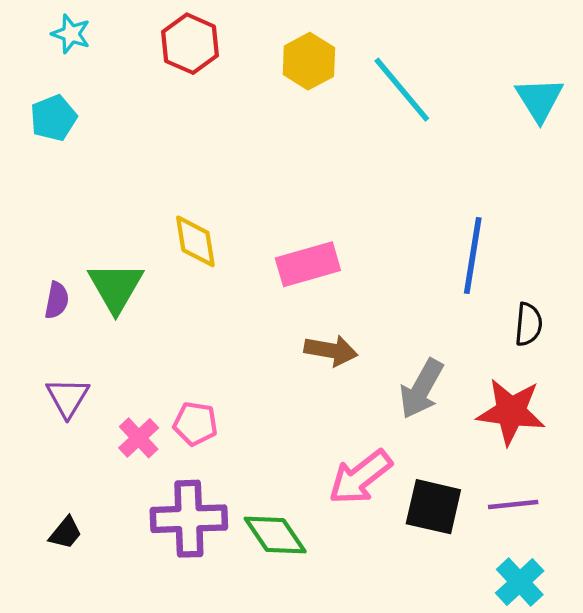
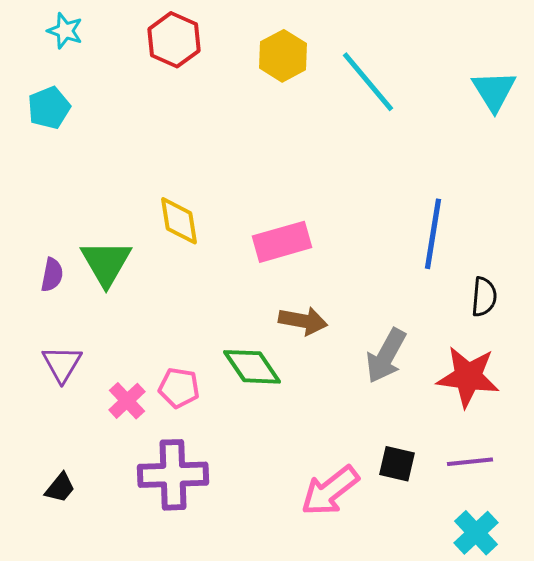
pink arrow: (360, 477) -> (330, 491), moved
black square: (433, 507) -> (397, 464), size x0.7
green diamond: (275, 535) -> (252, 367), moved

